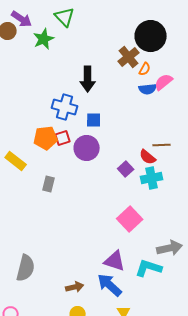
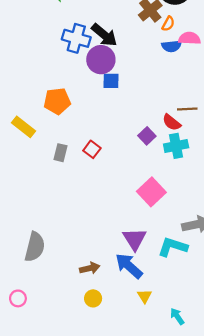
black arrow: (88, 79) -> (104, 35), turned -50
pink semicircle: (164, 82) -> (189, 38), turned 42
blue cross: (65, 107) -> (76, 38), moved
red square: (63, 138) -> (92, 149), moved, turned -35
purple circle: (87, 148) -> (101, 60), moved
purple triangle: (115, 261) -> (135, 239), turned 40

